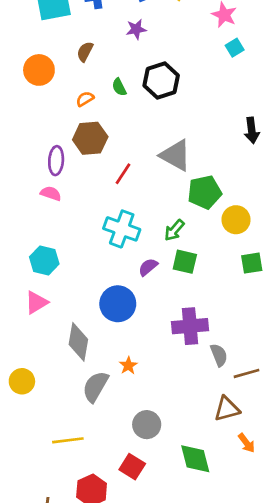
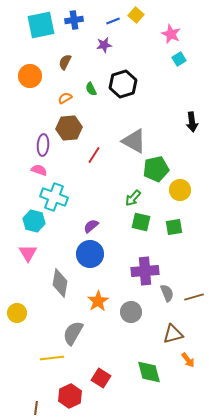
cyan cross: (122, 229) -> (54, 197), moved
green square: (252, 263) -> (174, 227), moved
purple semicircle: (148, 267) -> (91, 226), moved
pink triangle: (36, 302) -> (28, 253), turned -30
orange star: (128, 366) -> (98, 301), size x1.5
brown line: (246, 373) -> (194, 297), moved
gray semicircle: (95, 387) -> (73, 333), moved
gray circle: (147, 425) -> (131, 312), moved

